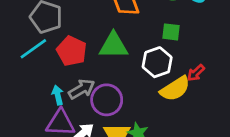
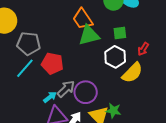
green triangle: (113, 46) -> (89, 35), moved
red arrow: (196, 73) -> (143, 49), moved
cyan arrow: (58, 95) -> (50, 97), turned 80

